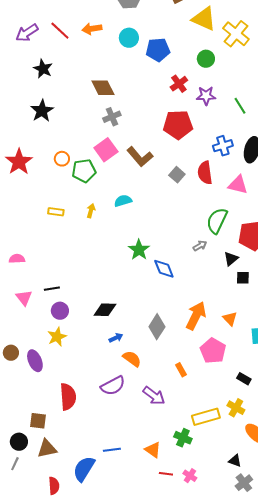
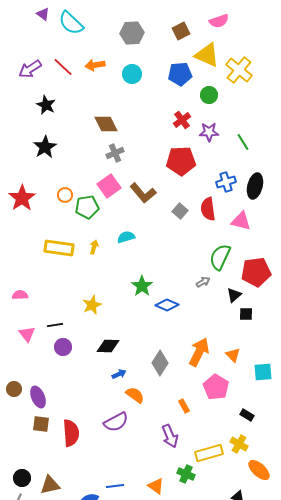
blue pentagon: (158, 50) -> (180, 74), moved
yellow rectangle: (56, 212) -> (59, 248), size x1.8
blue diamond: (164, 269) -> (167, 305), turned -45
yellow star: (57, 337) -> (92, 305), moved
purple arrow: (154, 396) -> (170, 436), moved, turned 30
brown square: (38, 421) -> (41, 424), moved

